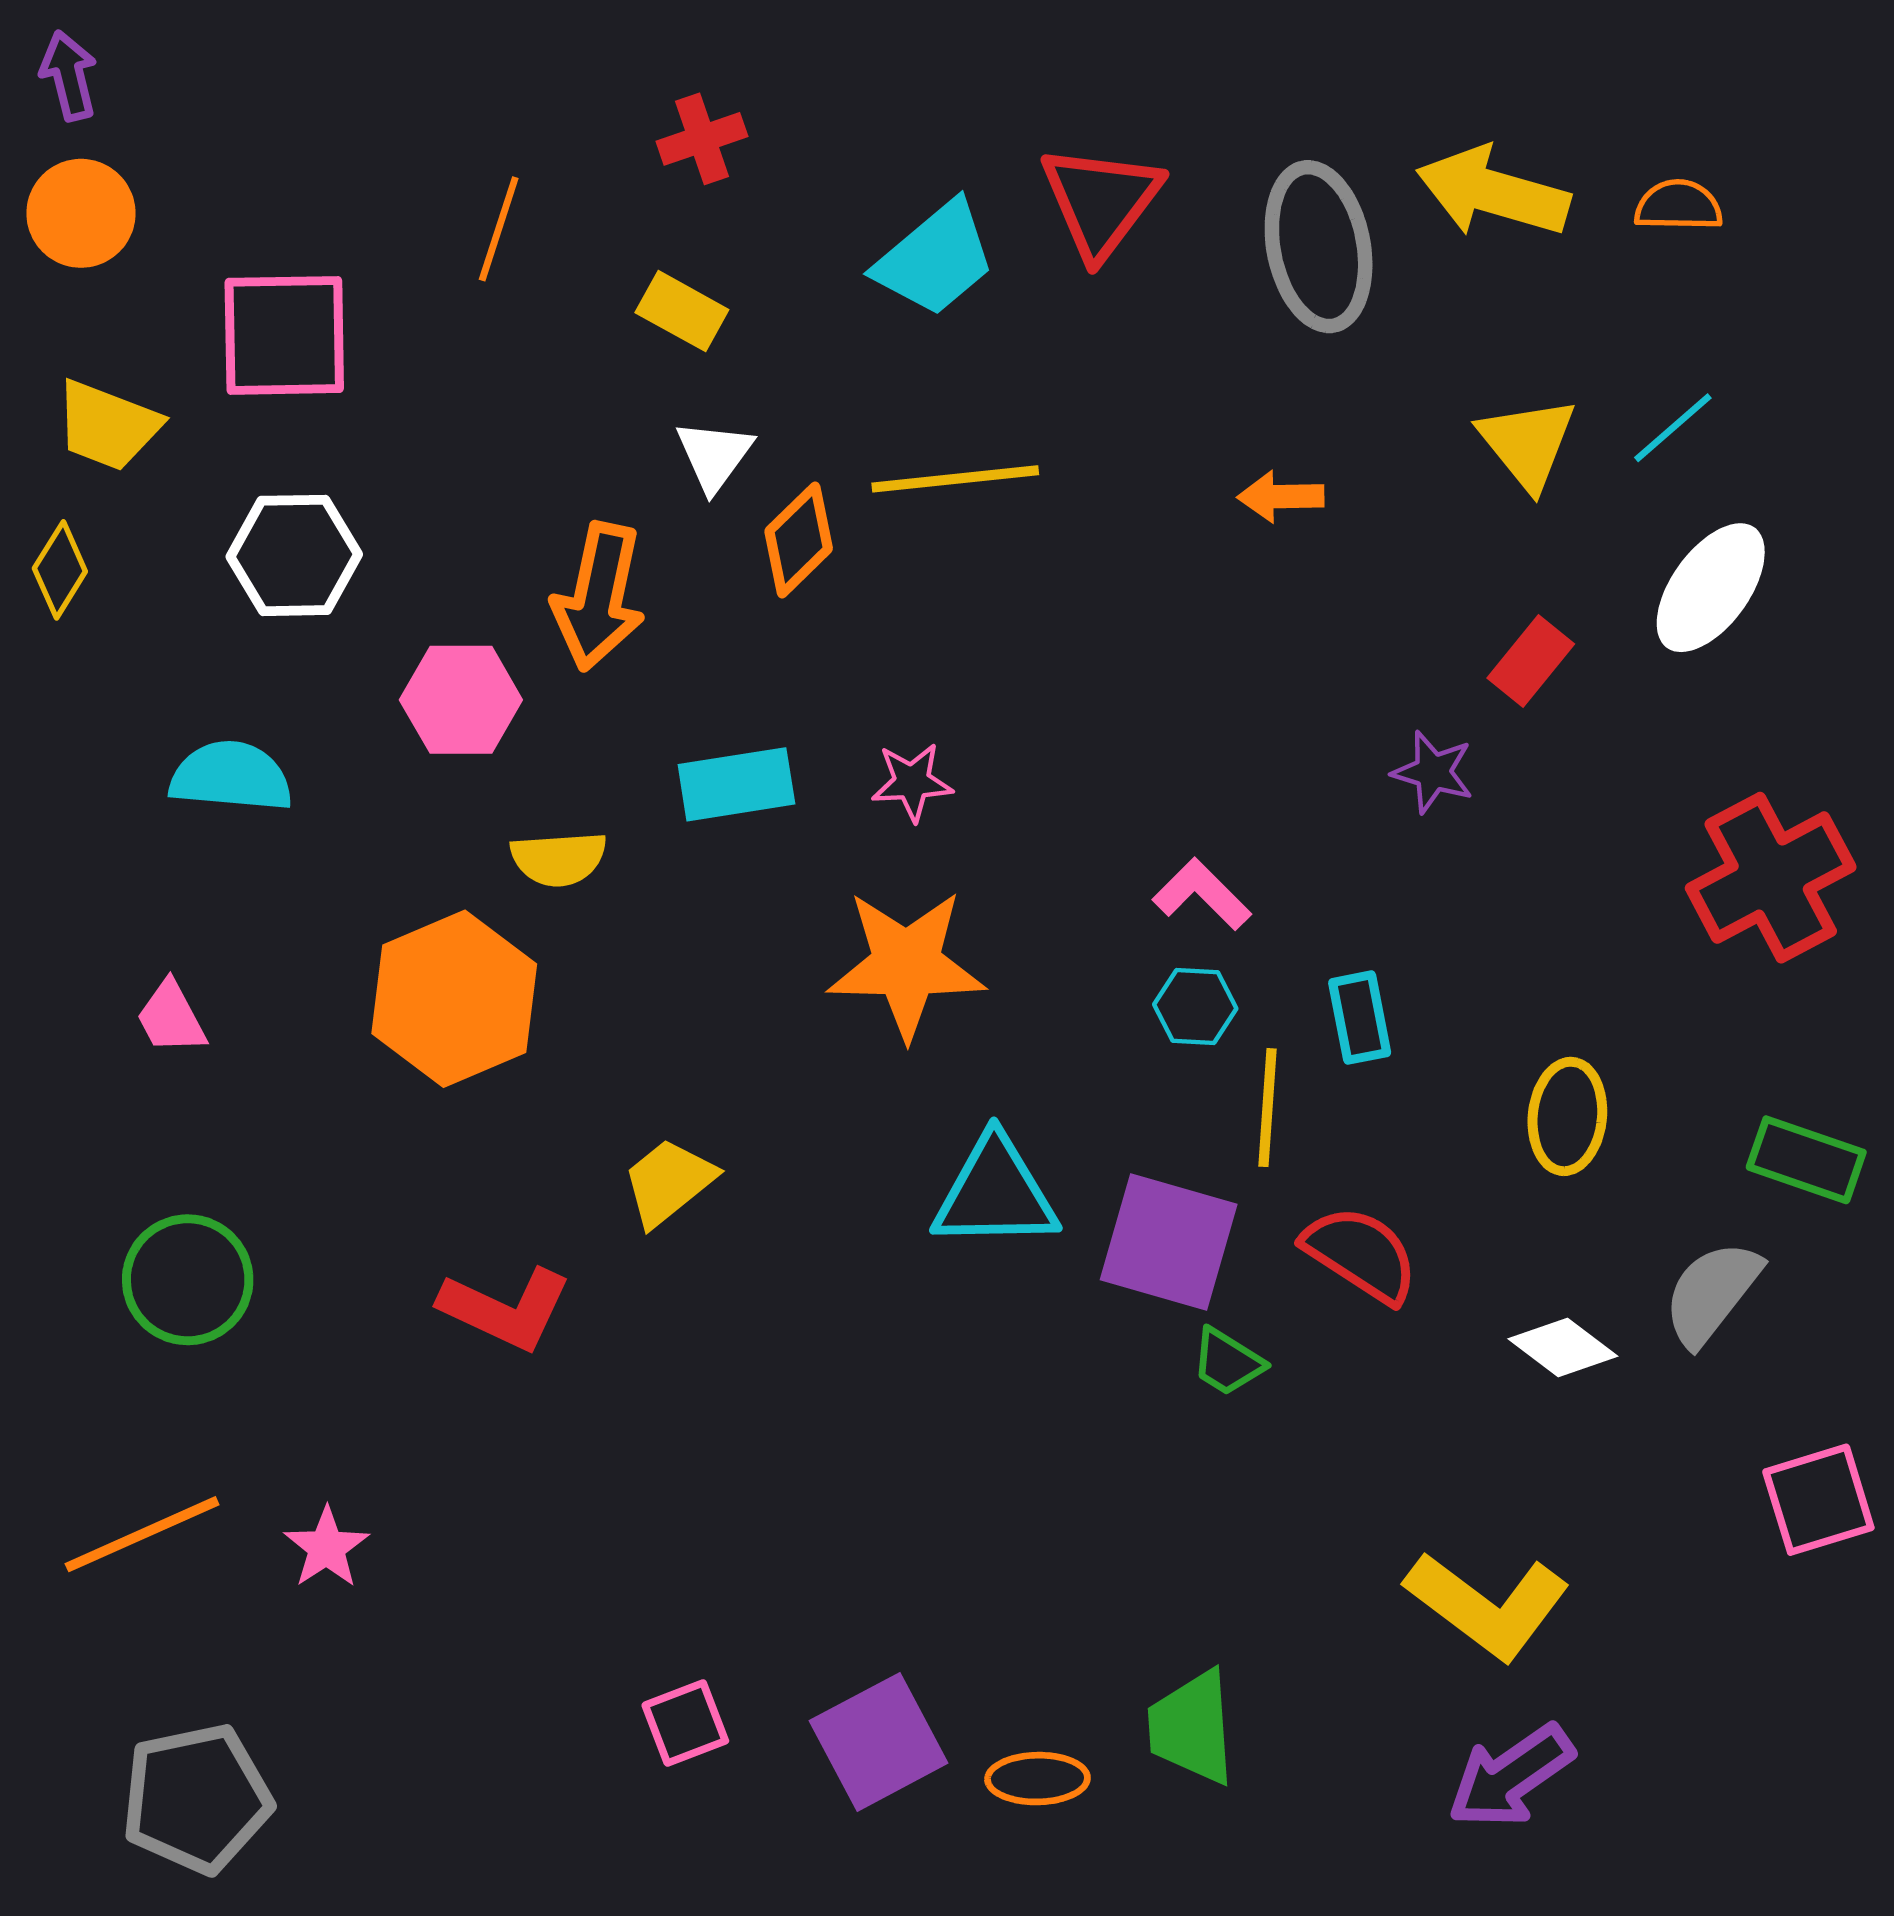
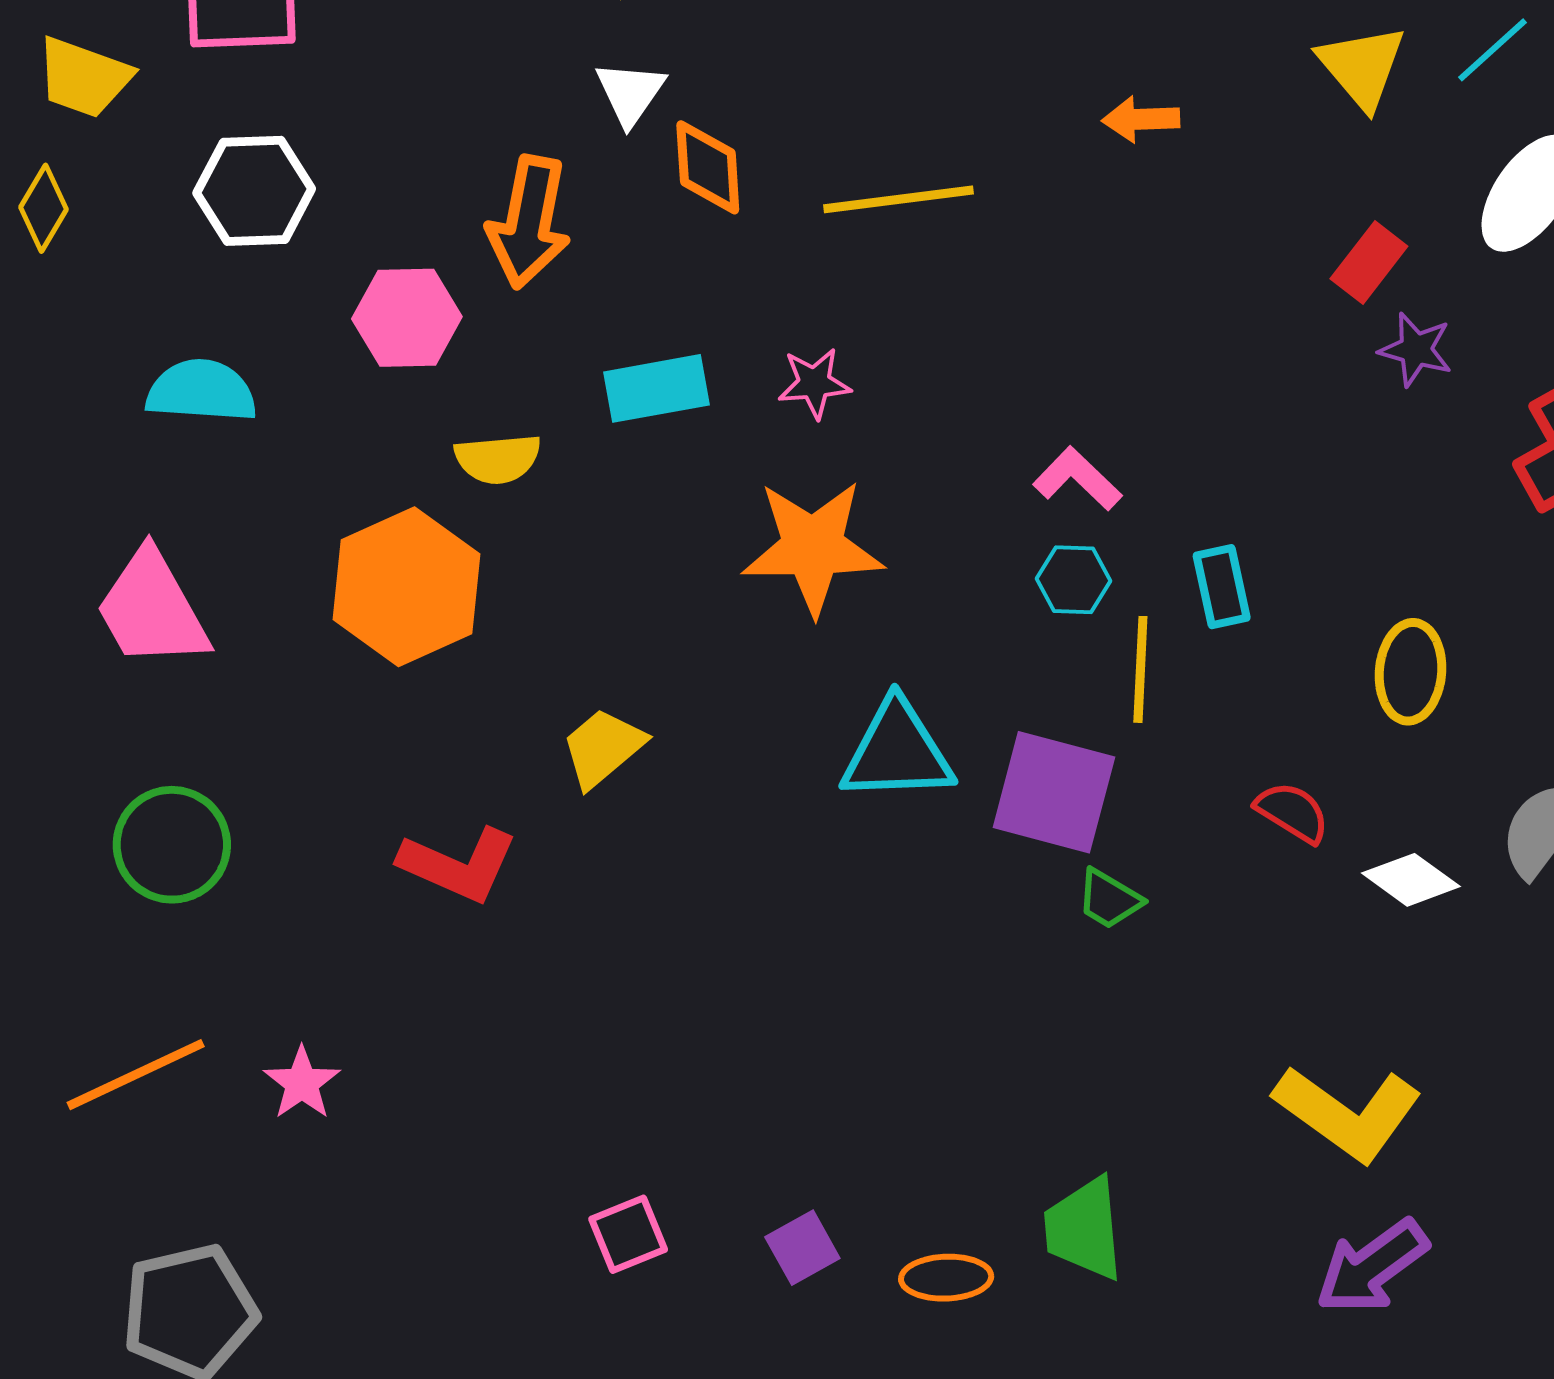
yellow line: (955, 479) -> (898, 199), moved
orange diamond: (799, 540) -> (708, 167), turned -48
purple star: (1433, 772) -> (1416, 350), moved
pink trapezoid: (171, 1018) -> (152, 609), size x1.8
red semicircle: (1361, 1254) -> (1292, 812), moved, size x0.7
purple square: (879, 1742) -> (802, 1248), size x0.6

